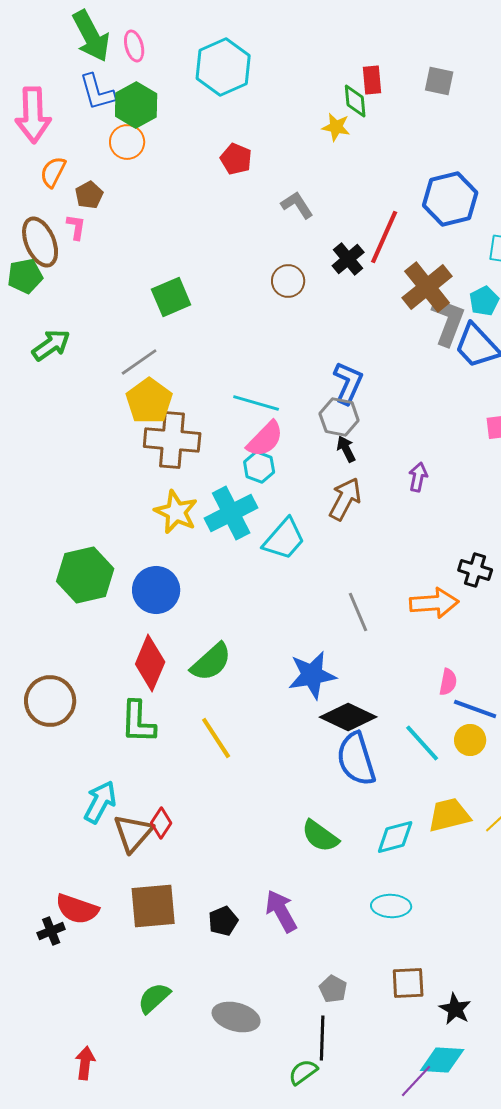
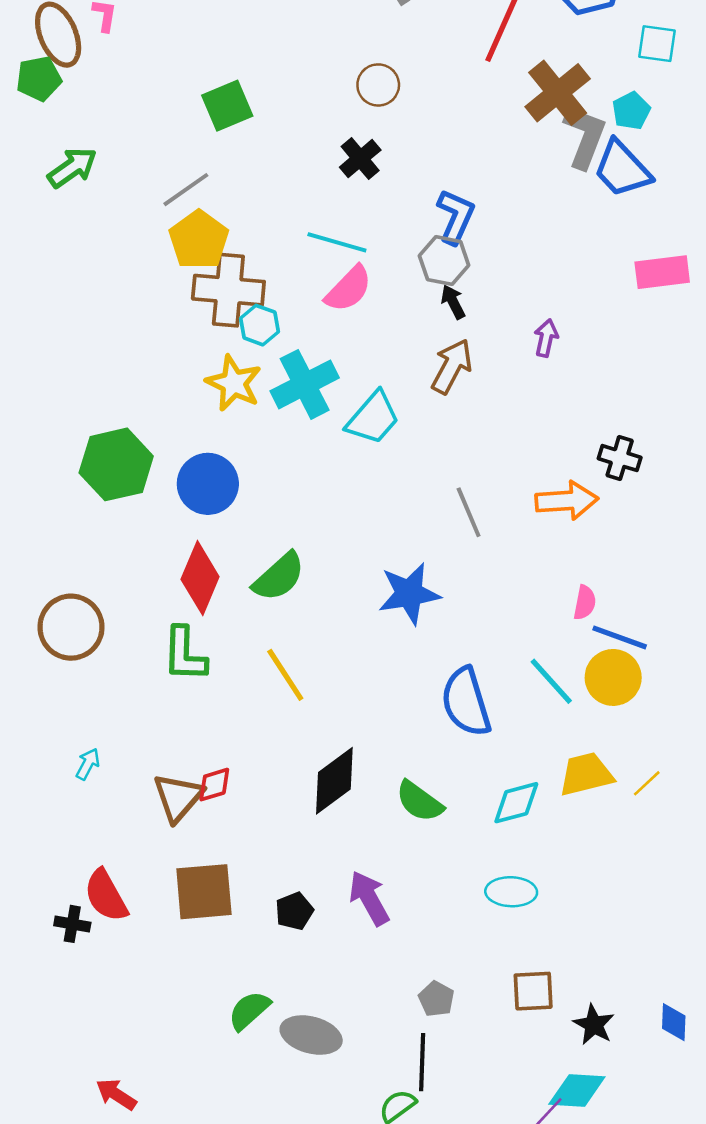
black cross: (348, 259) -> (360, 159), moved
cyan hexagon: (259, 467) -> (259, 325), moved
black diamond: (348, 717) -> (334, 781), moved, turned -62
yellow circle: (470, 740) -> (613, 677), size x1.4
cyan arrow: (100, 802) -> (88, 764), moved, size x0.6
red diamond: (161, 823) -> (214, 785), turned 40
red semicircle: (77, 909) -> (106, 896), turned 42
black cross: (51, 931) -> (72, 924), turned 32
green semicircle: (154, 998) -> (249, 1010), moved
red arrow: (85, 1063) -> (116, 1094), turned -64

